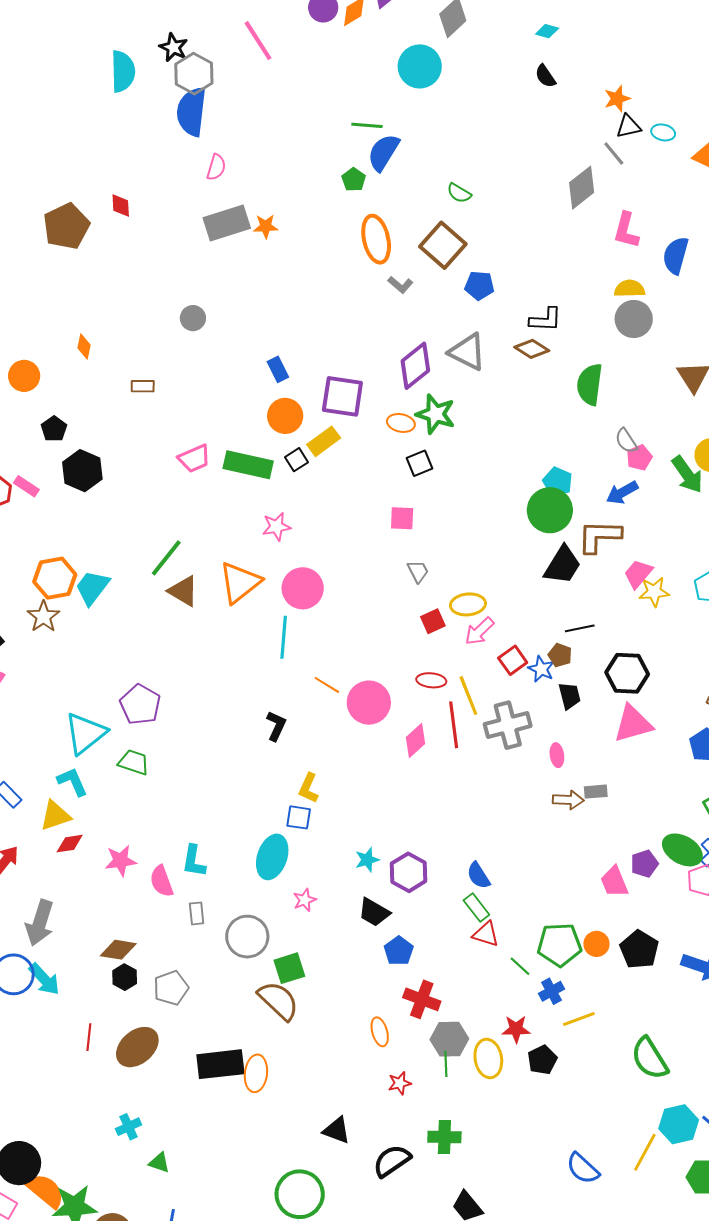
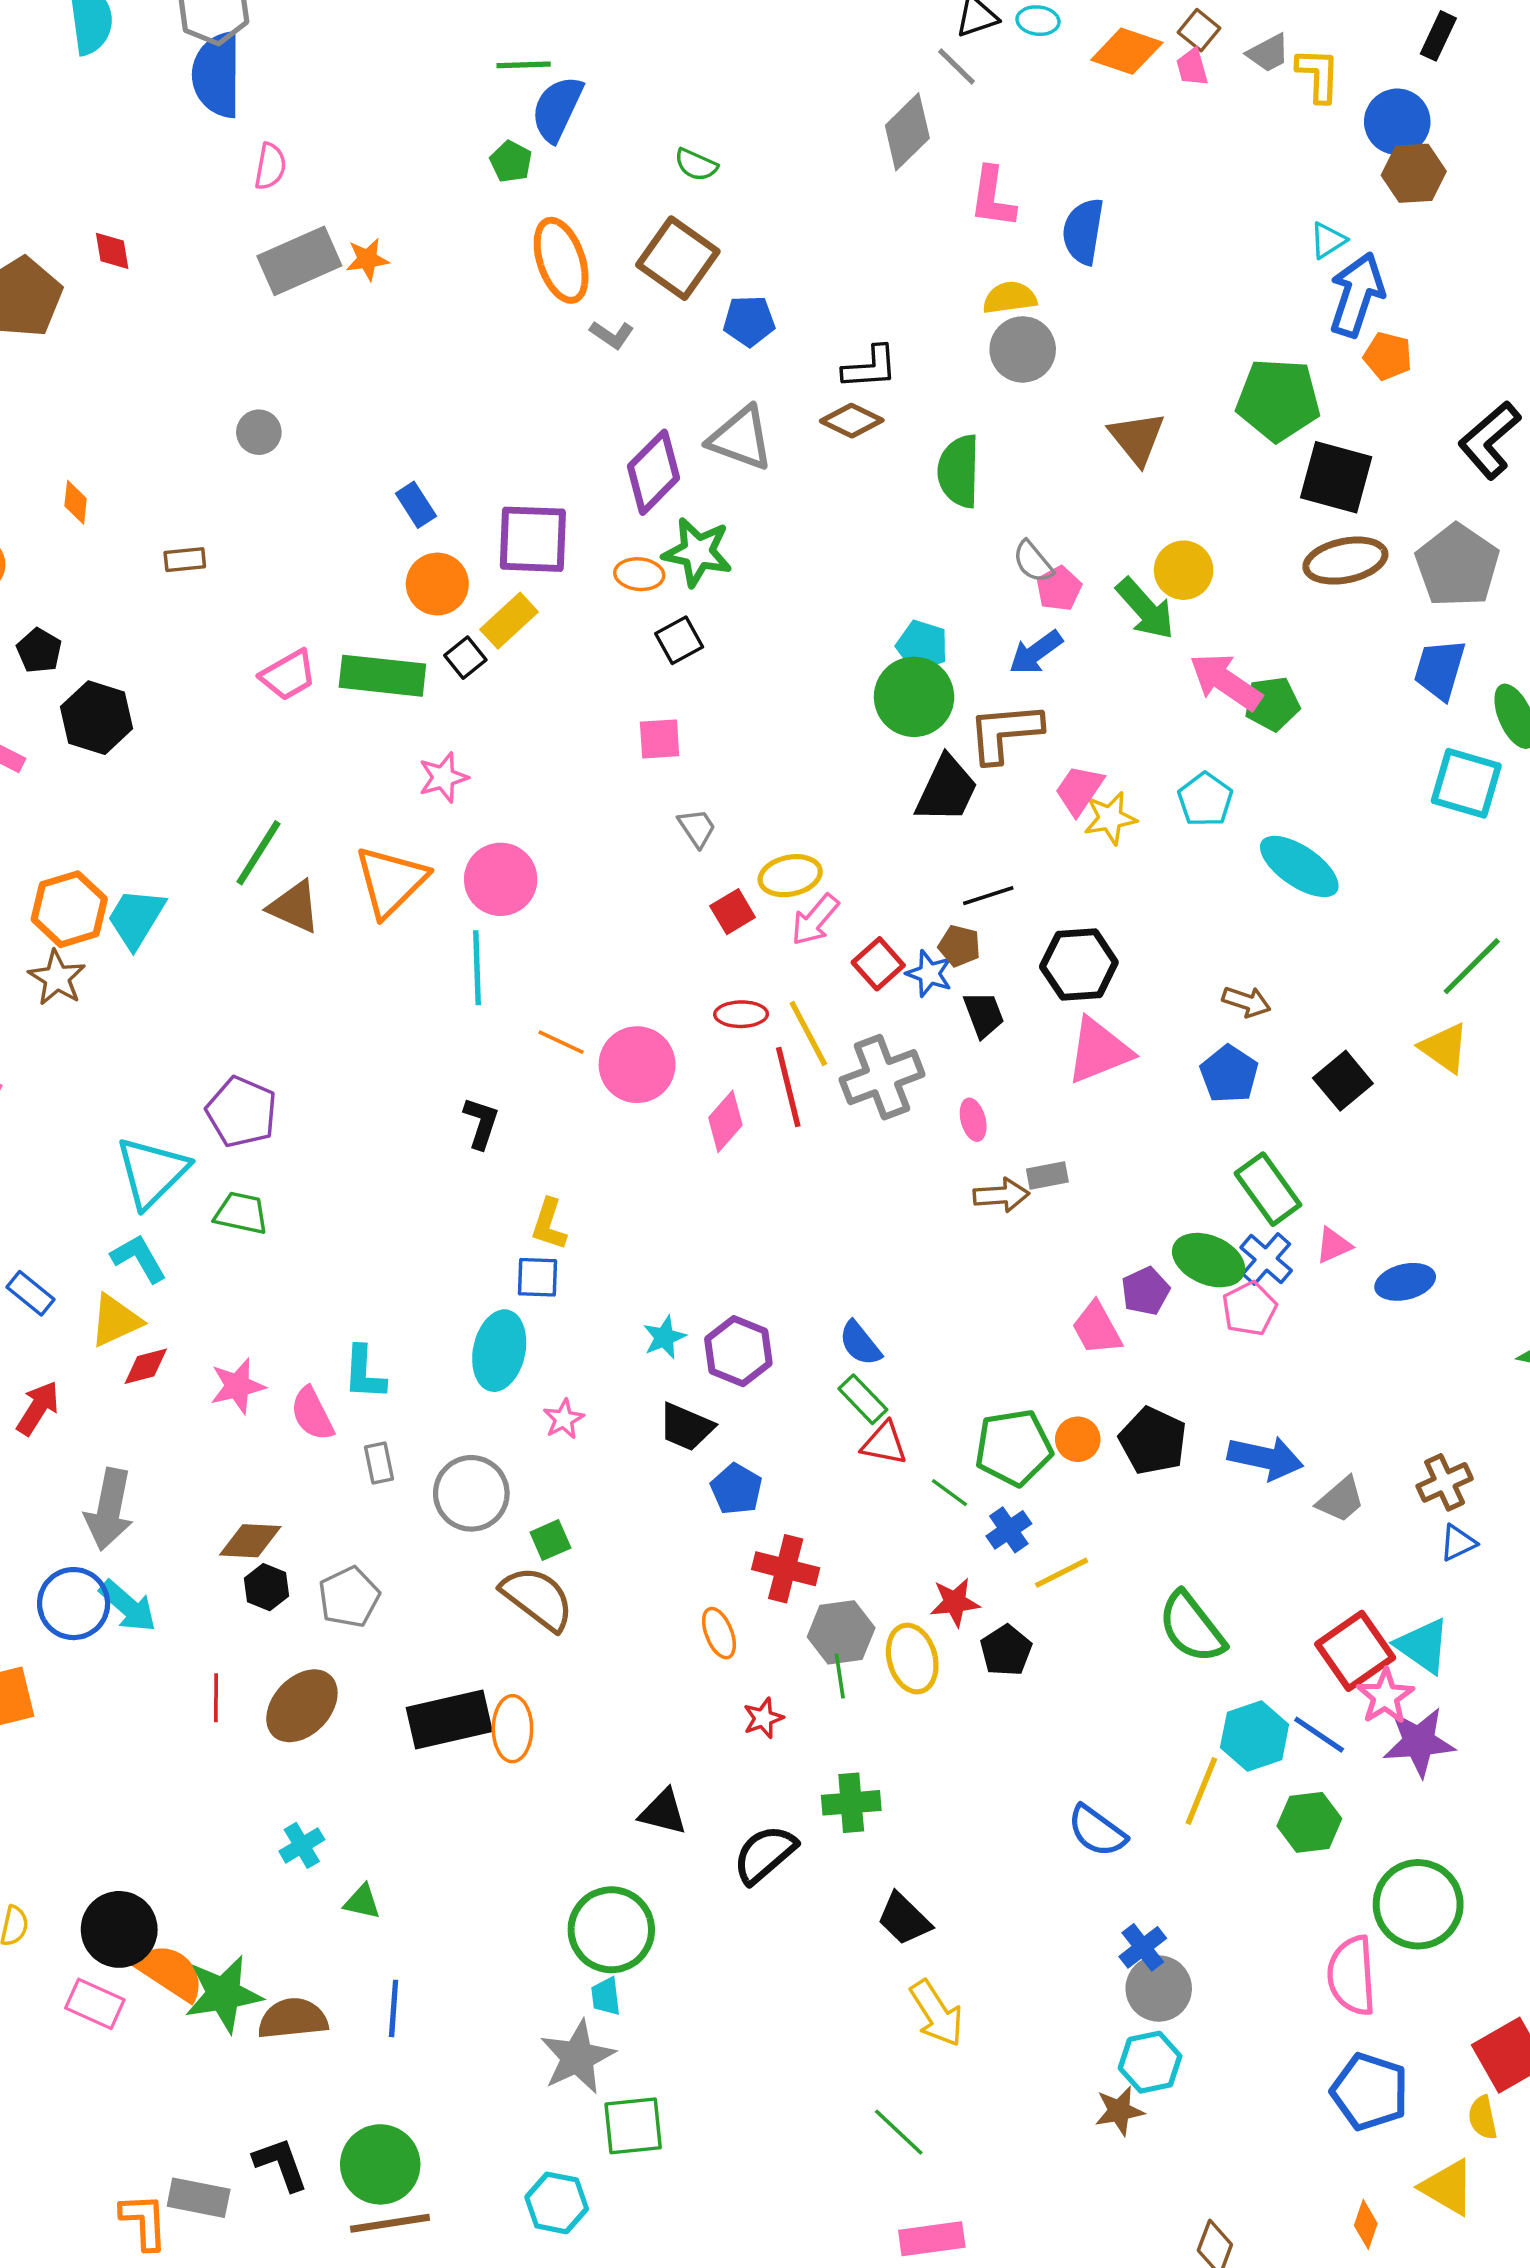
green square: (289, 968) -> (550, 1540), size x0.7

